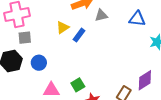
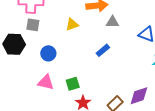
blue rectangle: (79, 35) -> (103, 50), moved
blue circle: (39, 63) -> (48, 53), moved

